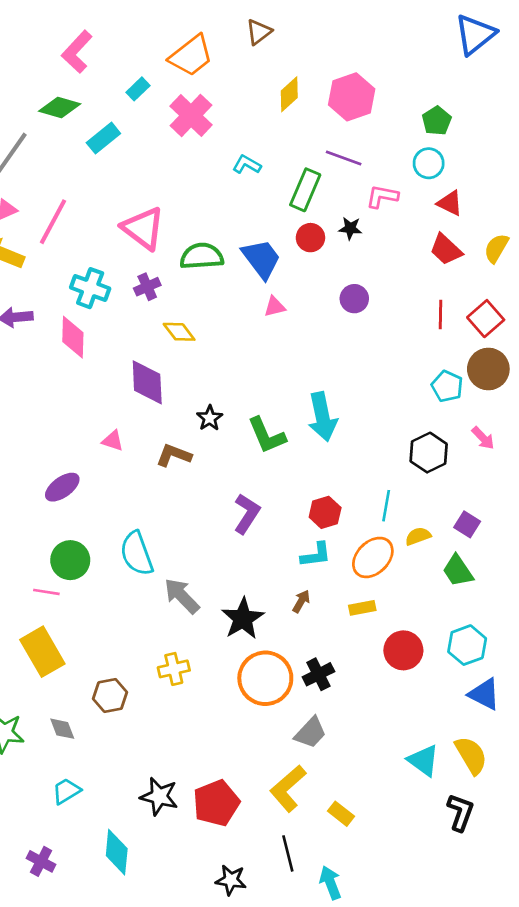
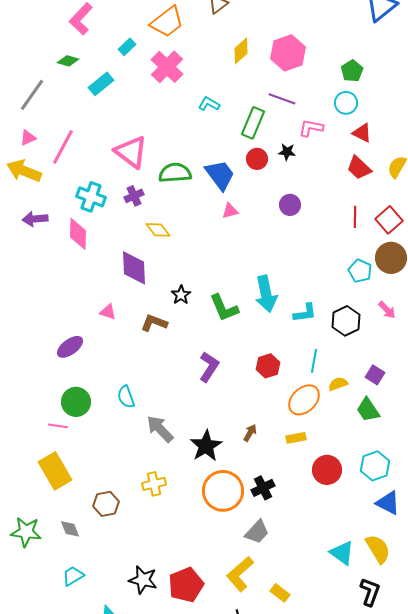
green diamond: (60, 108) -> (68, 61), size x0.7
cyan semicircle: (137, 553) -> (126, 397), size x0.7
cyan L-shape: (316, 555) -> (305, 313), moved

